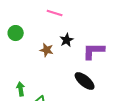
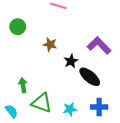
black star: (67, 40) -> (71, 61), moved
purple L-shape: (94, 51) -> (99, 45), turned 45

